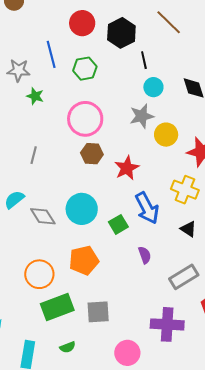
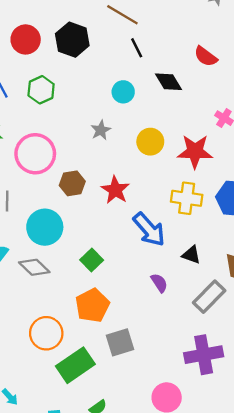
black line: (144, 60) -> (137, 48), moved
gray star: (142, 116) -> (101, 130), moved, size x0.7
pink circle: (85, 119) -> (35, 154), moved
cyan circle: (82, 209) -> (45, 227), moved
green square: (118, 224) -> (92, 260), moved
black triangle: (188, 229) -> (191, 255), moved
gray square: (98, 312) -> (120, 342), moved

